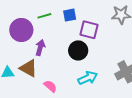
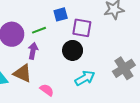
green line: (44, 16) -> (39, 30), moved

